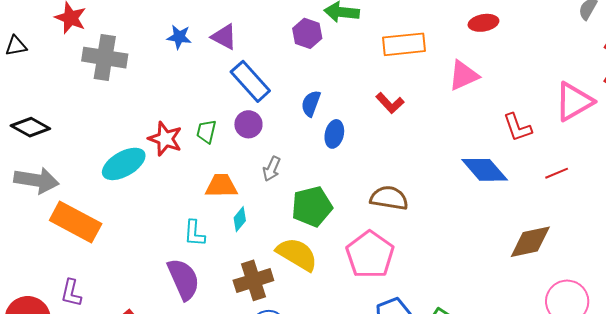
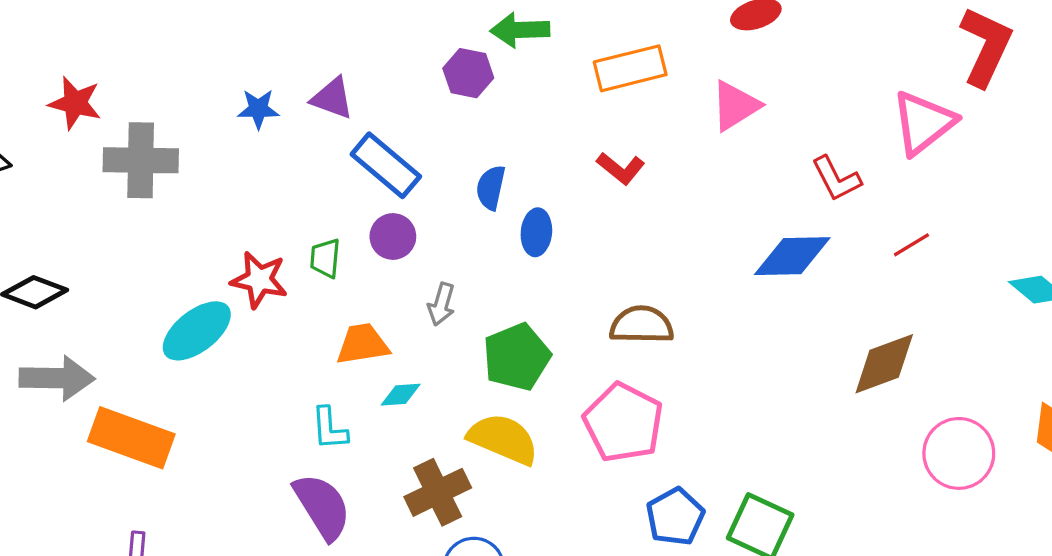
blue diamond: (485, 170) -> (792, 256), turned -42
cyan diamond: (240, 219) -> (401, 395), turned 55

